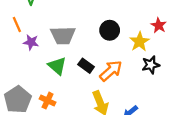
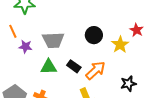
black star: (151, 65) -> (128, 84), moved
green triangle: (57, 66) -> (49, 67), turned -42

